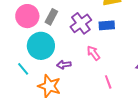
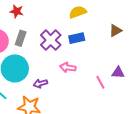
pink arrow: (93, 53) -> (68, 67), turned -35
pink line: (108, 82) -> (100, 82), moved

